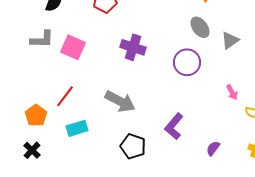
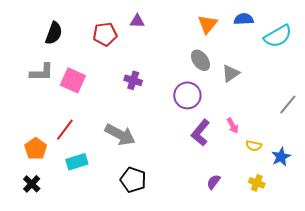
purple cross: (133, 47) -> (133, 80), size x0.7
purple L-shape: (174, 126) -> (200, 133), moved

